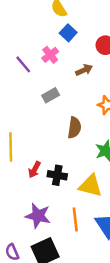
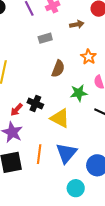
red arrow: (34, 170) -> (17, 110), moved
orange line: (75, 219) -> (39, 154), moved

